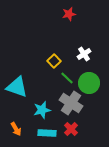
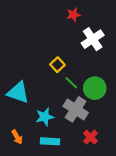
white cross: (84, 54) -> (93, 39), moved, size x1.5
red cross: (71, 129) -> (90, 137), moved

